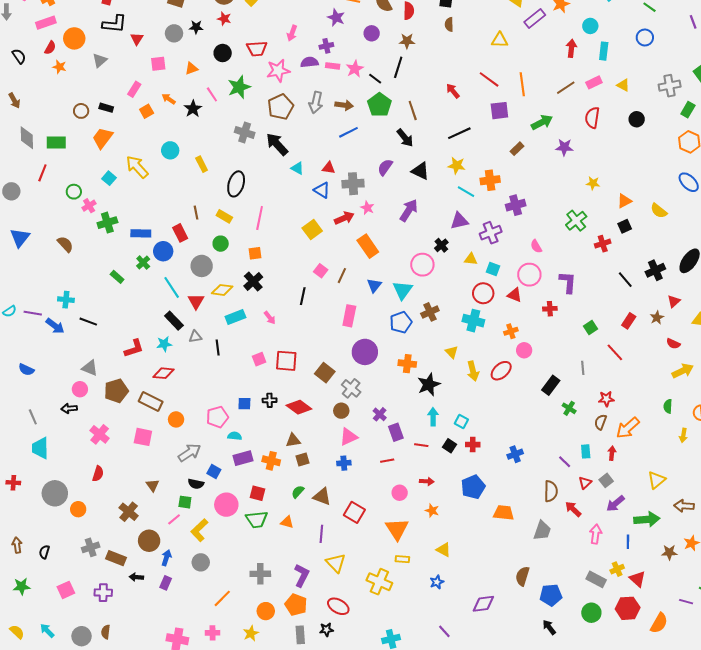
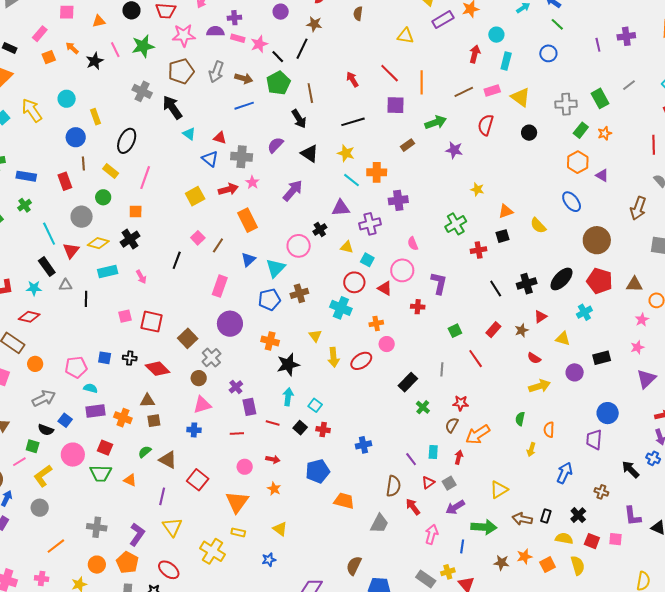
yellow triangle: (623, 85) -> (521, 97), size x1.5
blue circle: (163, 251) -> (76, 137), moved

